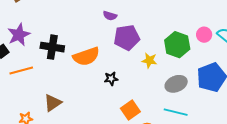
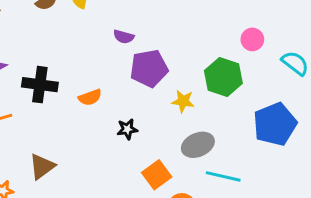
pink circle: (204, 35) -> (252, 39), moved
orange semicircle: (86, 56) -> (90, 97), size x0.6
gray ellipse: (176, 84) -> (198, 145), moved

